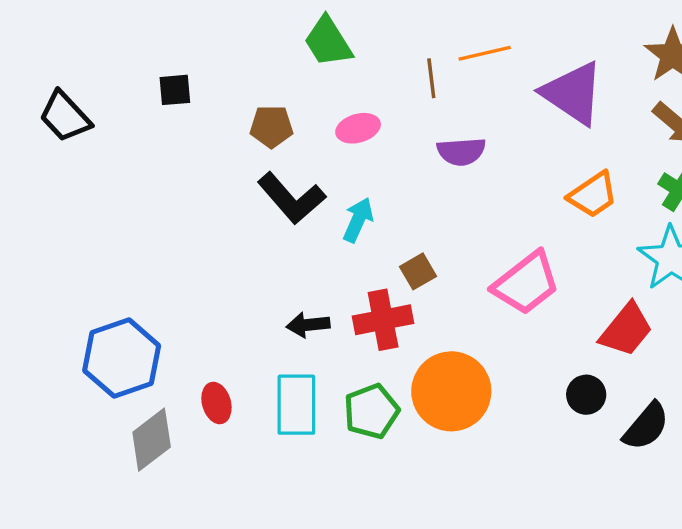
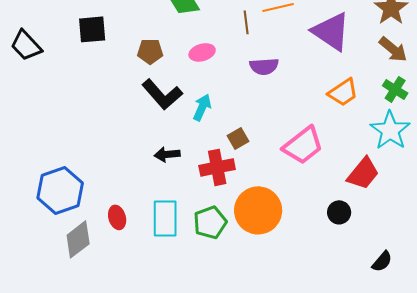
black square: (175, 90) -> (92, 29), size x1.4
black arrow: (308, 325) -> (167, 154), moved
black semicircle: (646, 426) -> (382, 261), moved, size x0.7

